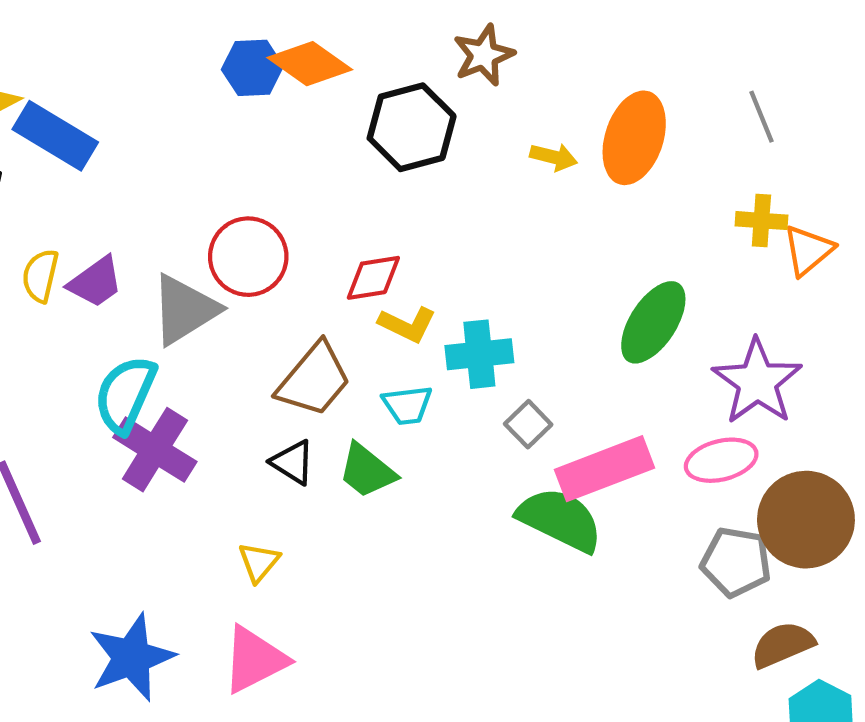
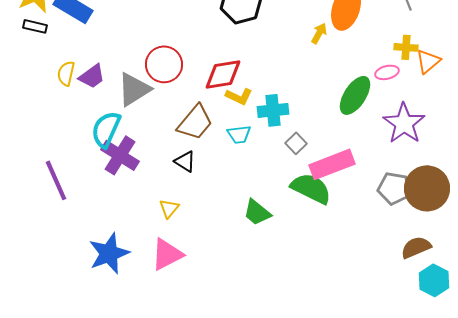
yellow arrow: (554, 157) -> (319, 33), moved, turned -75
red diamond: (373, 278) -> (223, 74), size x1.4
pink ellipse: (721, 460) -> (387, 72), moved, size x0.7
green trapezoid: (367, 471) -> (257, 212), moved
gray pentagon: (736, 562) -> (394, 188), moved

